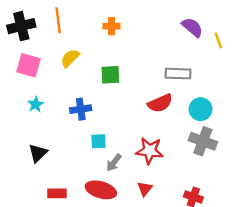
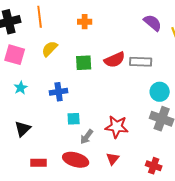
red semicircle: (160, 103) -> (115, 60), moved

